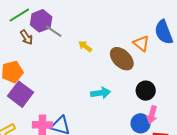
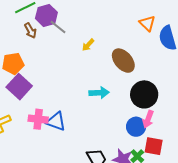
orange triangle: (141, 43) -> (147, 23), moved
yellow arrow: (85, 46) -> (88, 45), turned -88
black circle: (146, 91) -> (144, 94), size x1.4

